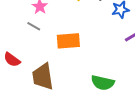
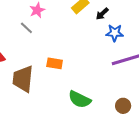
orange rectangle: (68, 41) -> (55, 63), moved, size x0.7

